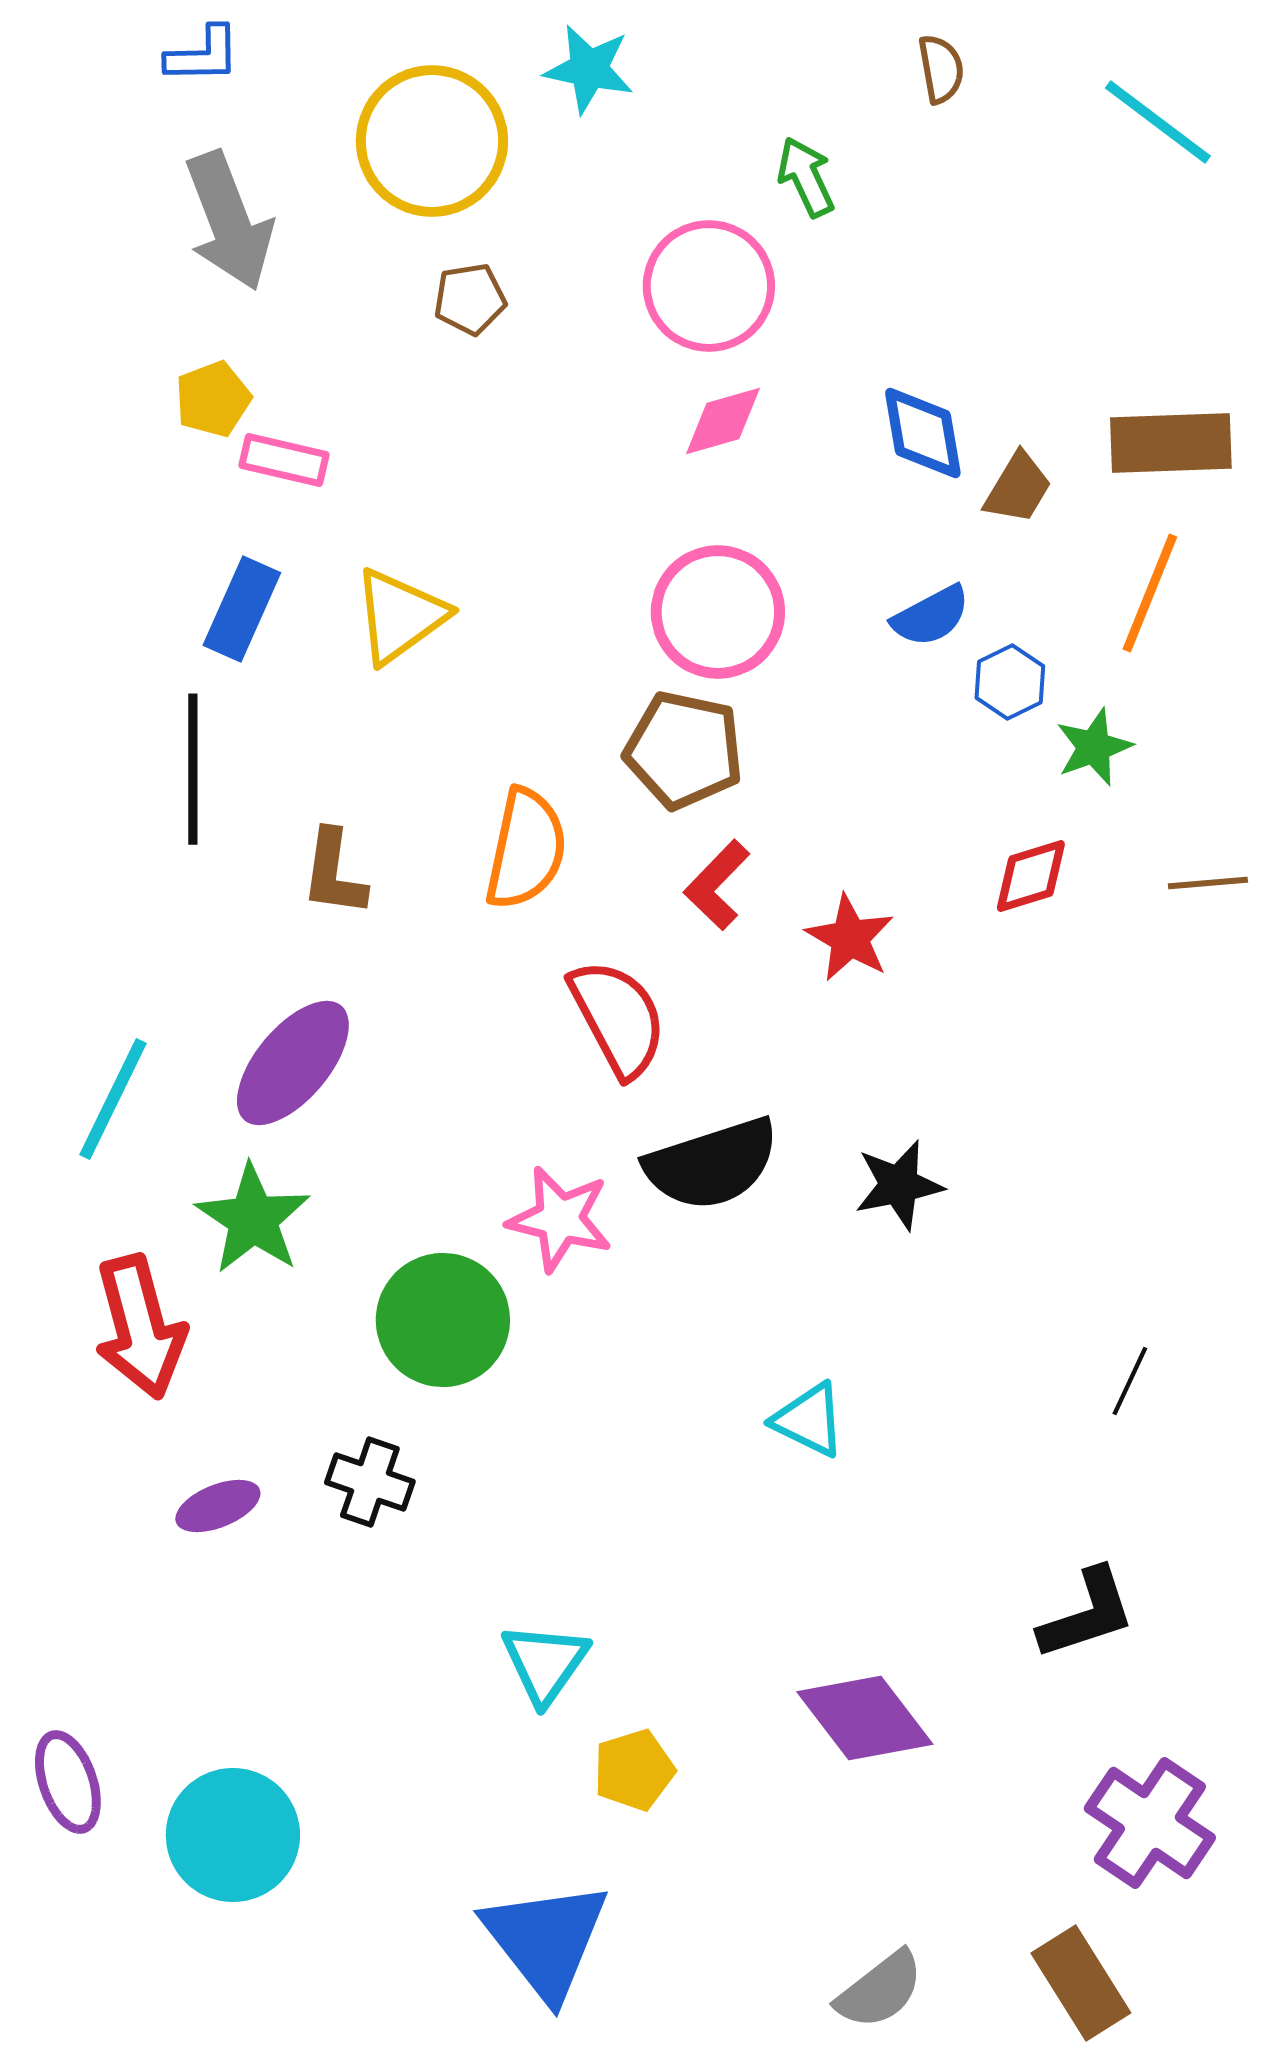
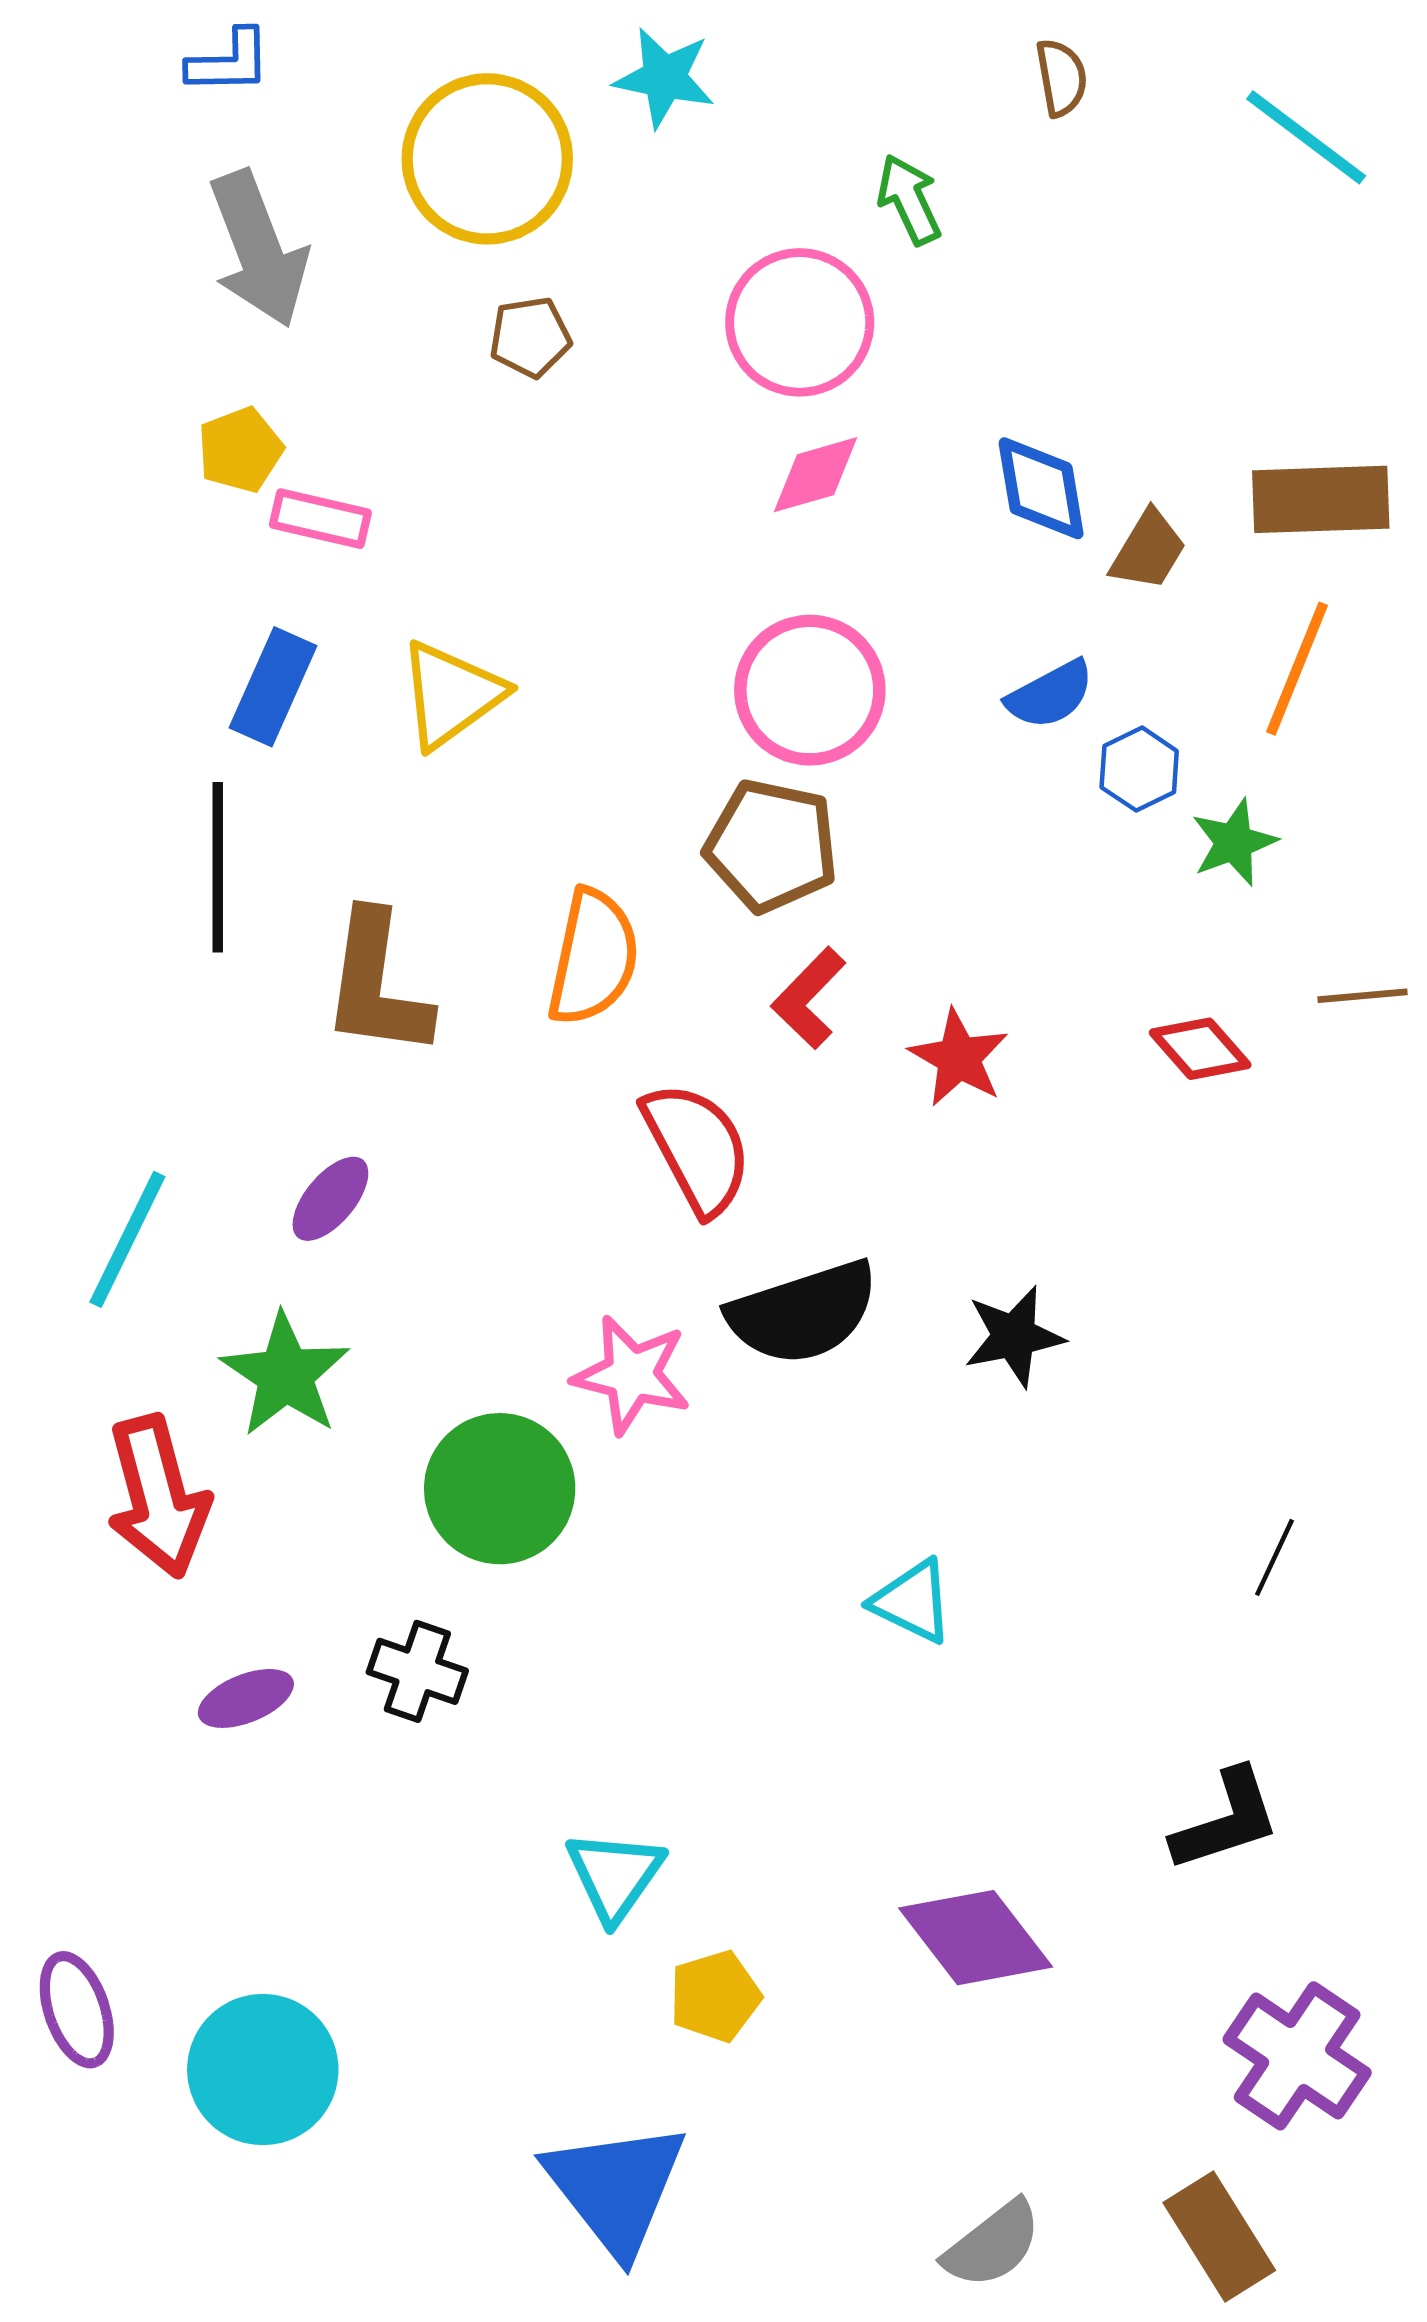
brown L-shape: (334, 873) -> (377, 984), size x1.5
red diamond: (1031, 876) -> (1200, 1049), moved, turned 66
purple ellipse: (293, 1063) -> (330, 1199), size x0.6

